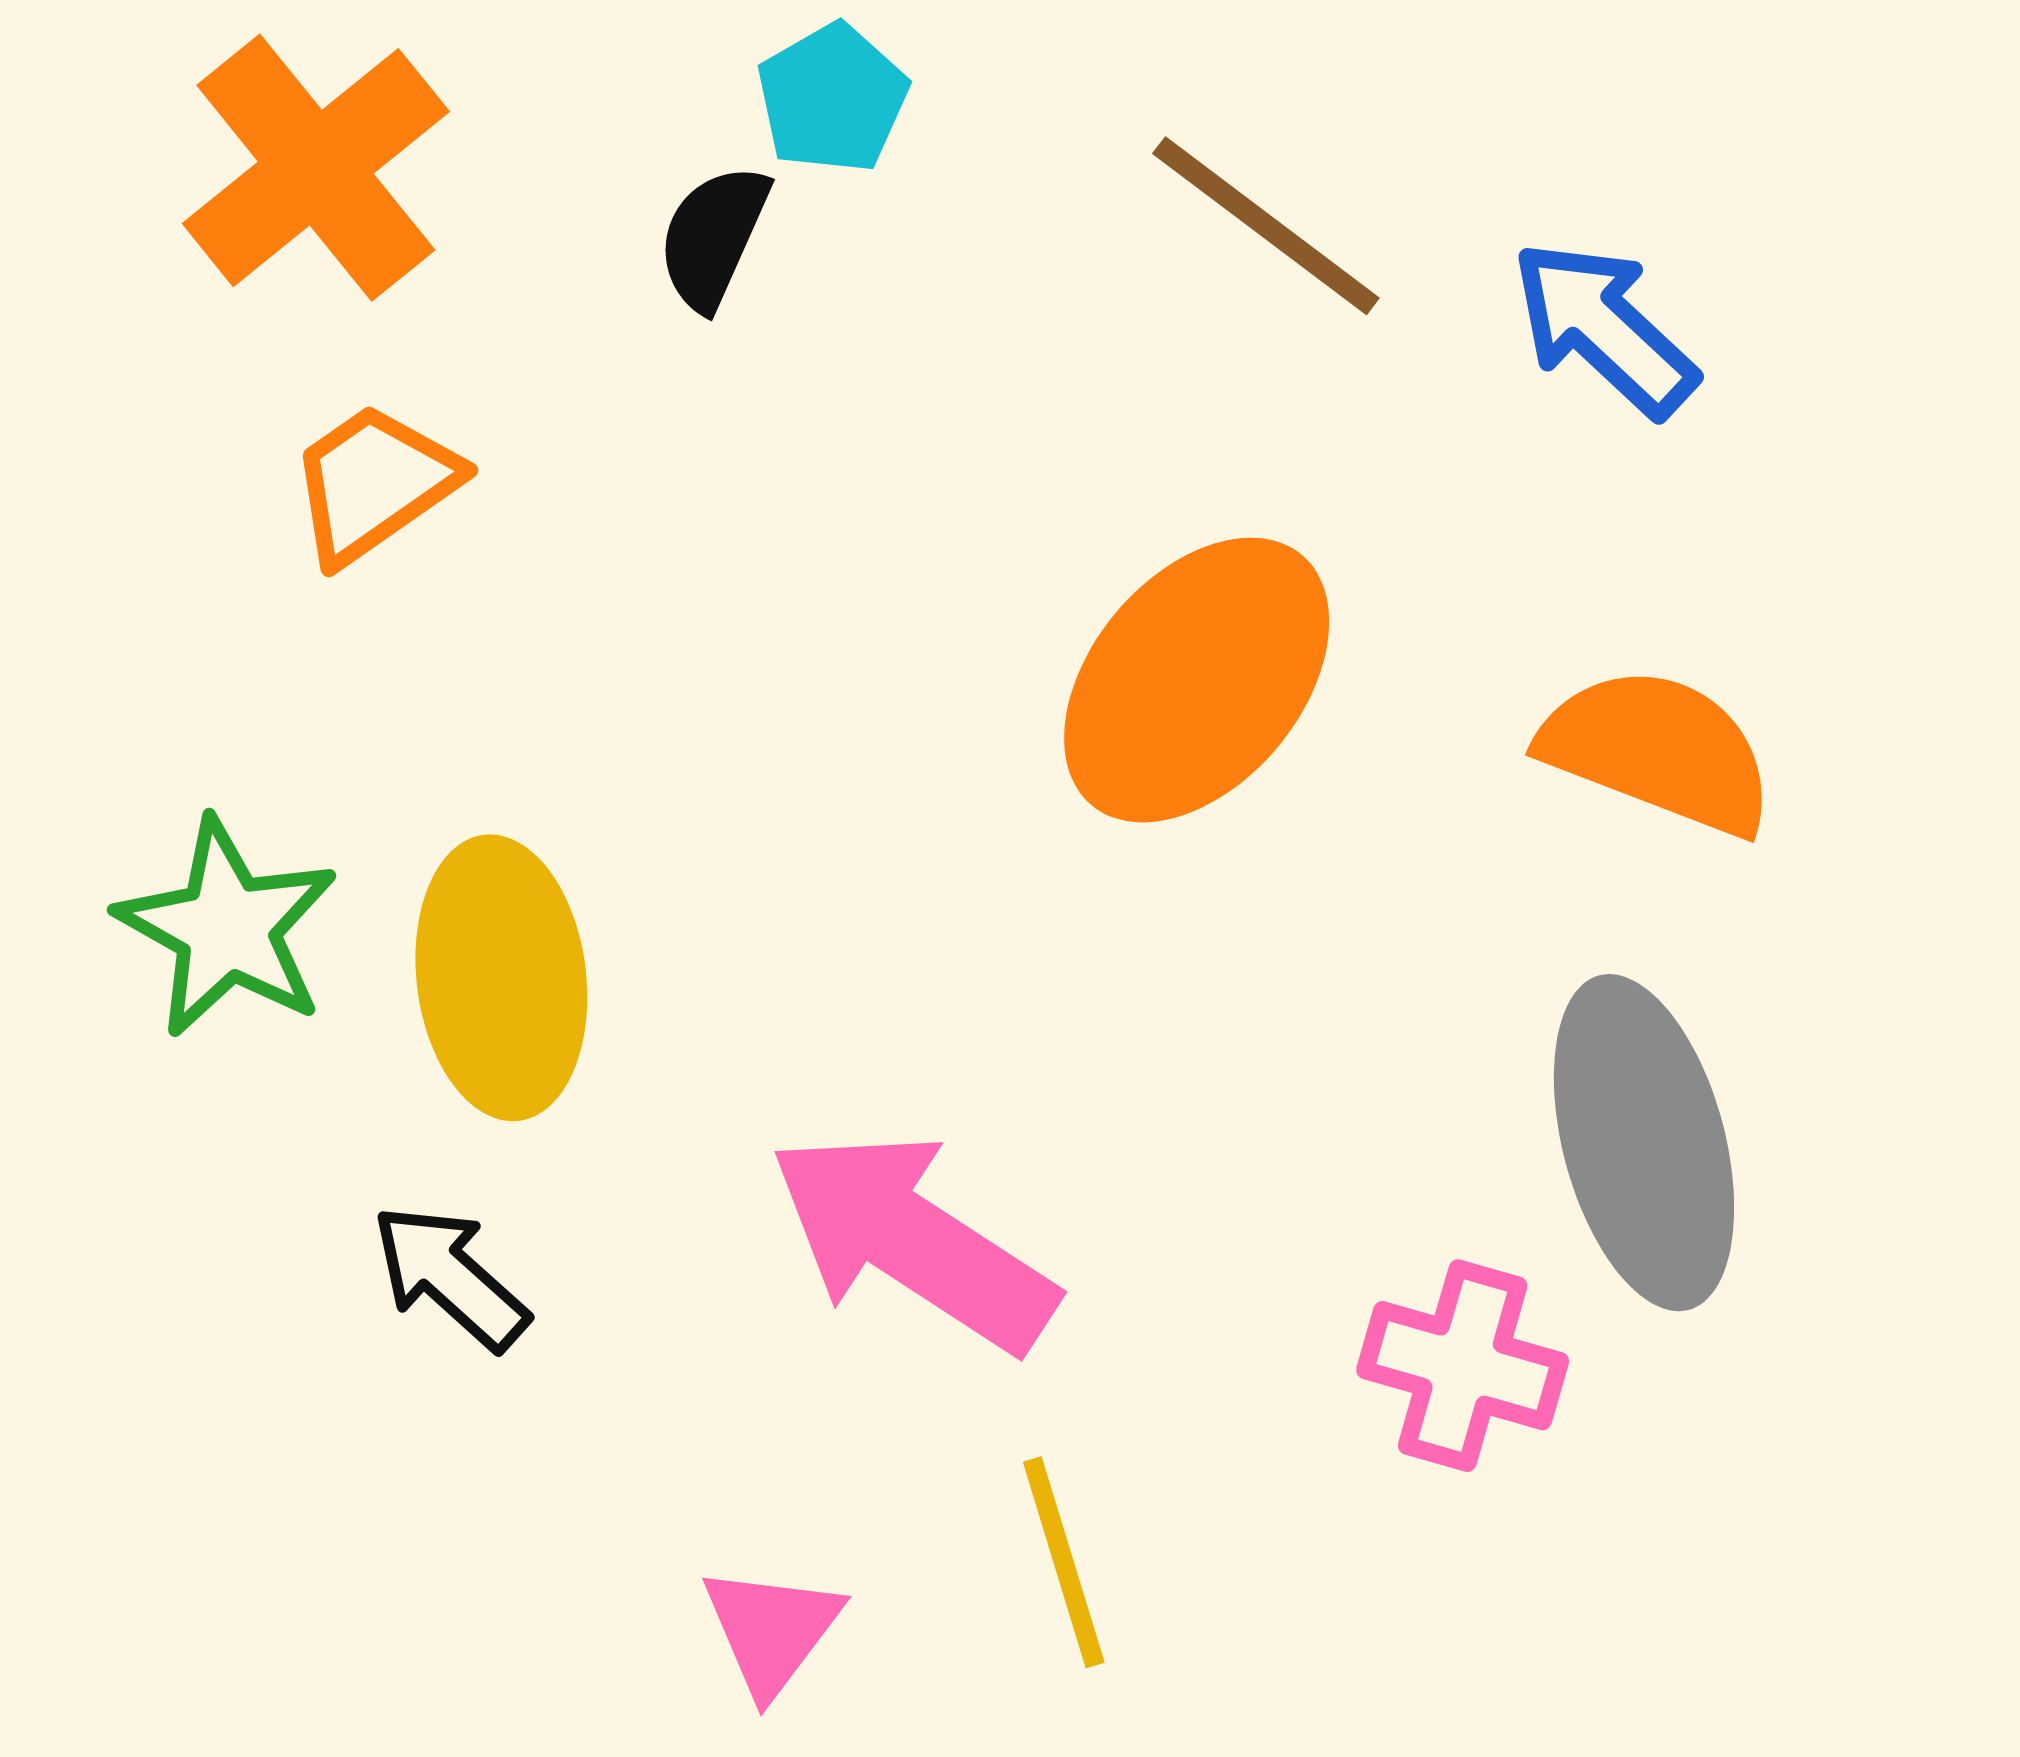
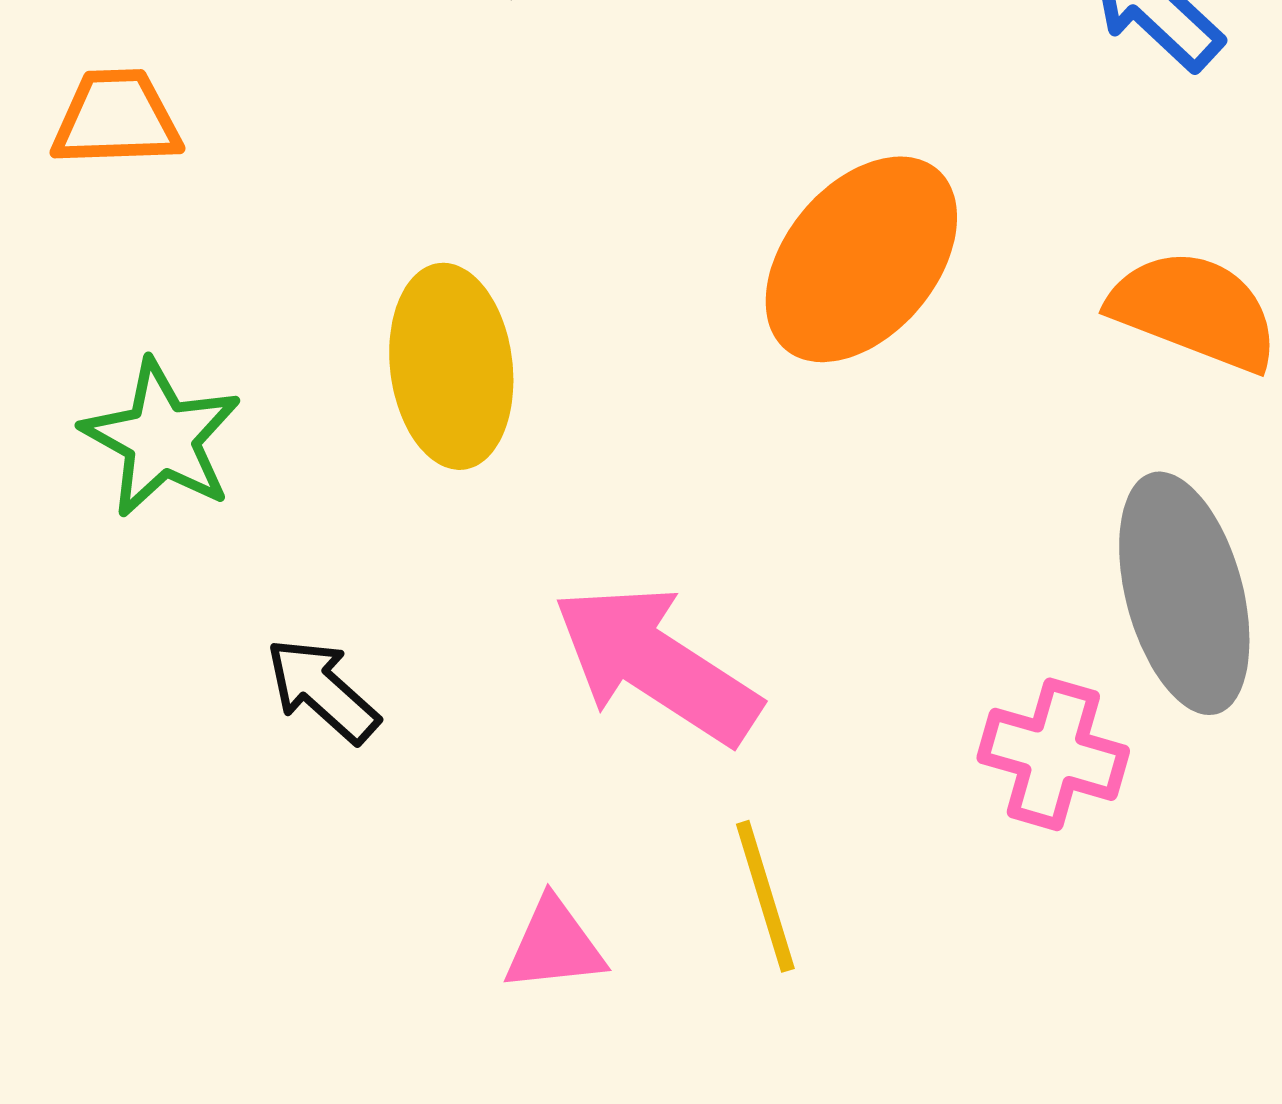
orange trapezoid: (374, 483) -> (116, 118), moved, turned 33
yellow ellipse: (501, 978) -> (451, 366), moved
pink triangle: (771, 1630) -> (554, 945), turned 47

